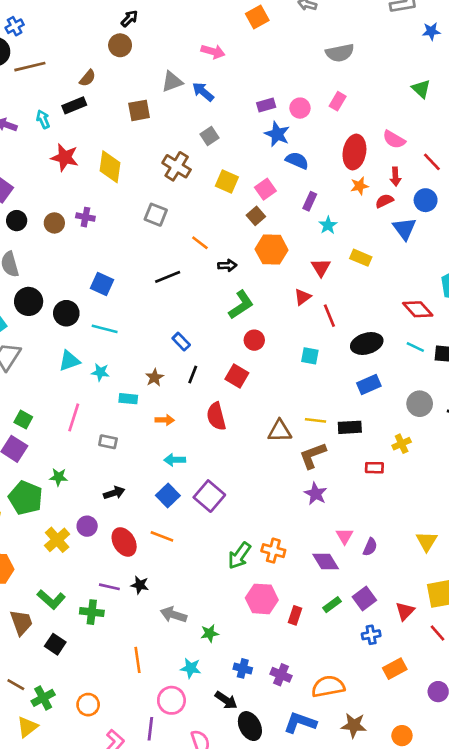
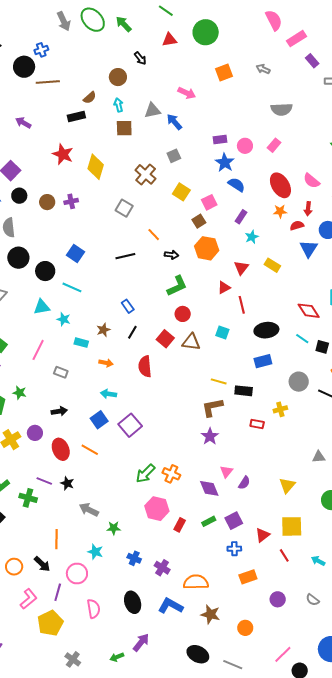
black arrow: (129, 19) -> (140, 58), moved, turned 88
cyan arrow: (43, 119) -> (119, 105), moved
red ellipse: (354, 152) -> (280, 185), turned -50
purple cross: (85, 217) -> (71, 201), turned -32
brown triangle: (280, 431) -> (191, 342), moved
black arrow: (226, 700) -> (42, 564), moved

